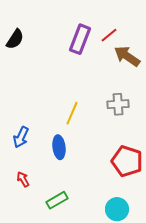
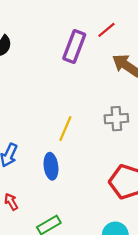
red line: (109, 35) -> (106, 30), moved

